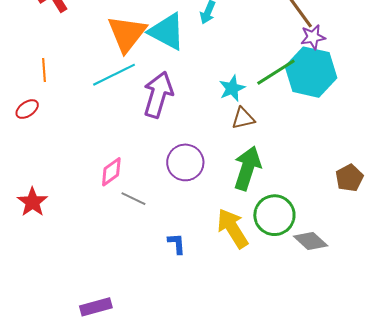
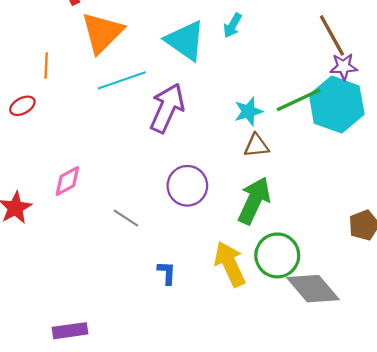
orange triangle: (127, 34) -> (102, 33), moved
pink diamond: (111, 172) -> (67, 181), moved
gray diamond: (311, 241) -> (313, 289), size x1.4

